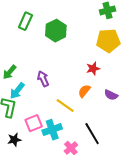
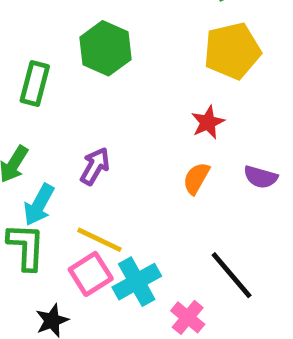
green rectangle: (25, 21) -> (35, 83), moved
purple arrow: (43, 79) -> (95, 166), turned 63
yellow line: (65, 105) -> (99, 240), moved

